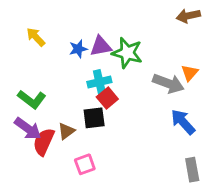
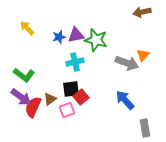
red square: (107, 98) -> (81, 97), moved
blue arrow: (183, 122) -> (125, 100), moved
pink square: (85, 164) -> (67, 110), moved

